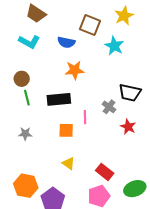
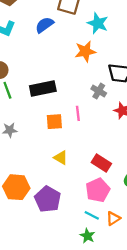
blue semicircle: (66, 42) -> (44, 25), turned 138
orange star: (75, 70) -> (85, 51), moved
pink line: (85, 117) -> (78, 113), moved

